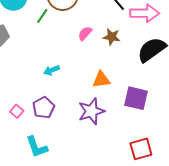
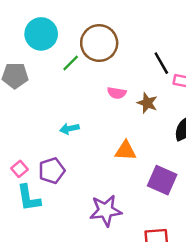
pink semicircle: (85, 33) -> (117, 93), turned -133
purple star: (91, 111) -> (106, 211), moved
cyan L-shape: (37, 147) -> (29, 198), moved

